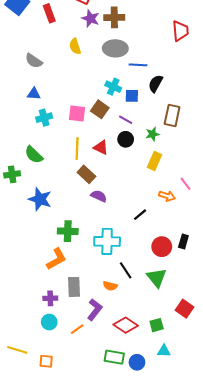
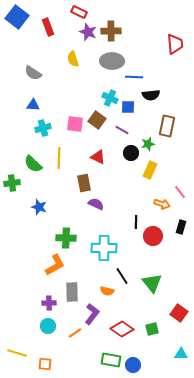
black semicircle: (156, 84) -> (151, 95), turned -126
black circle: (126, 139) -> (131, 153), moved
yellow line: (77, 149) -> (59, 158), moved
brown rectangle: (86, 174) -> (84, 183), turned 36
blue star: (40, 199) -> (39, 207), size x0.7
black line: (140, 215) -> (136, 222), turned -48
black rectangle: (183, 241) -> (181, 227), moved
red circle: (162, 247) -> (153, 236), moved
cyan triangle: (164, 351) -> (181, 354), moved

